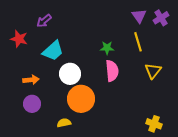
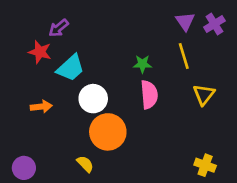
red star: (19, 39) -> (40, 52), moved
purple circle: (32, 104) -> (24, 168), moved
yellow semicircle: (64, 123) -> (85, 164), turned 56

